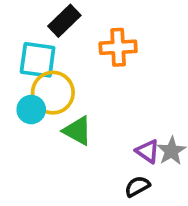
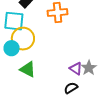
green triangle: (77, 131) -> (28, 69), moved

